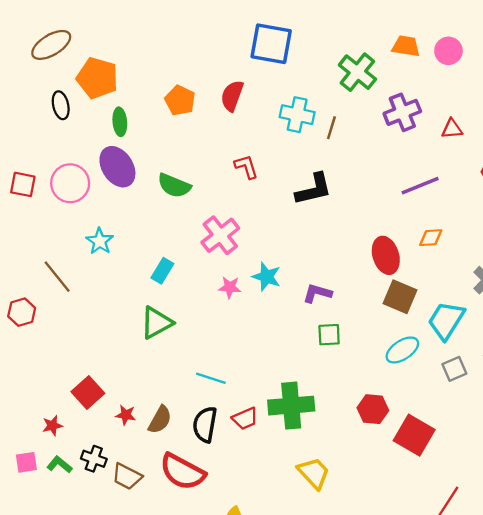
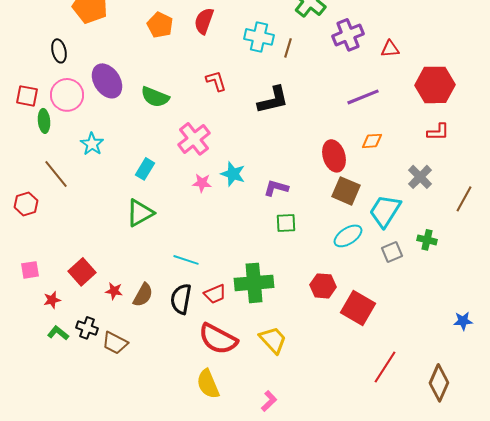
black ellipse: (61, 105) -> (59, 51), moved
green ellipse: (120, 122) -> (44, 121), moved
pink square: (26, 462) -> (30, 270), moved
red semicircle: (182, 472) -> (218, 339), moved

